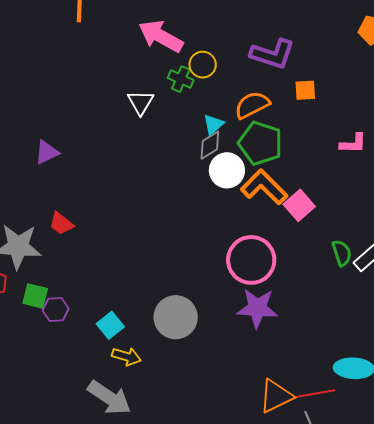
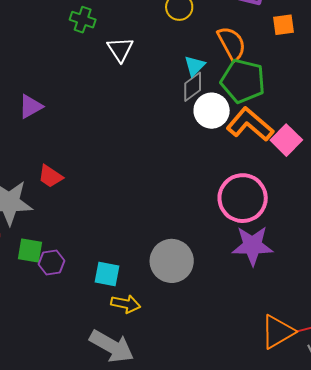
green cross: (181, 79) -> (83, 20), moved
orange semicircle: (252, 105) -> (232, 43), turned 93
cyan square: (110, 325) -> (107, 274), turned -36

